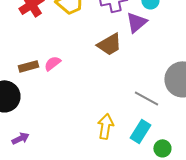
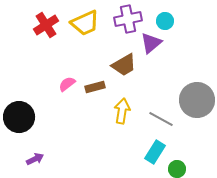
brown rectangle: (28, 66) -> (95, 87), moved
yellow arrow: (105, 126) -> (122, 111), moved

